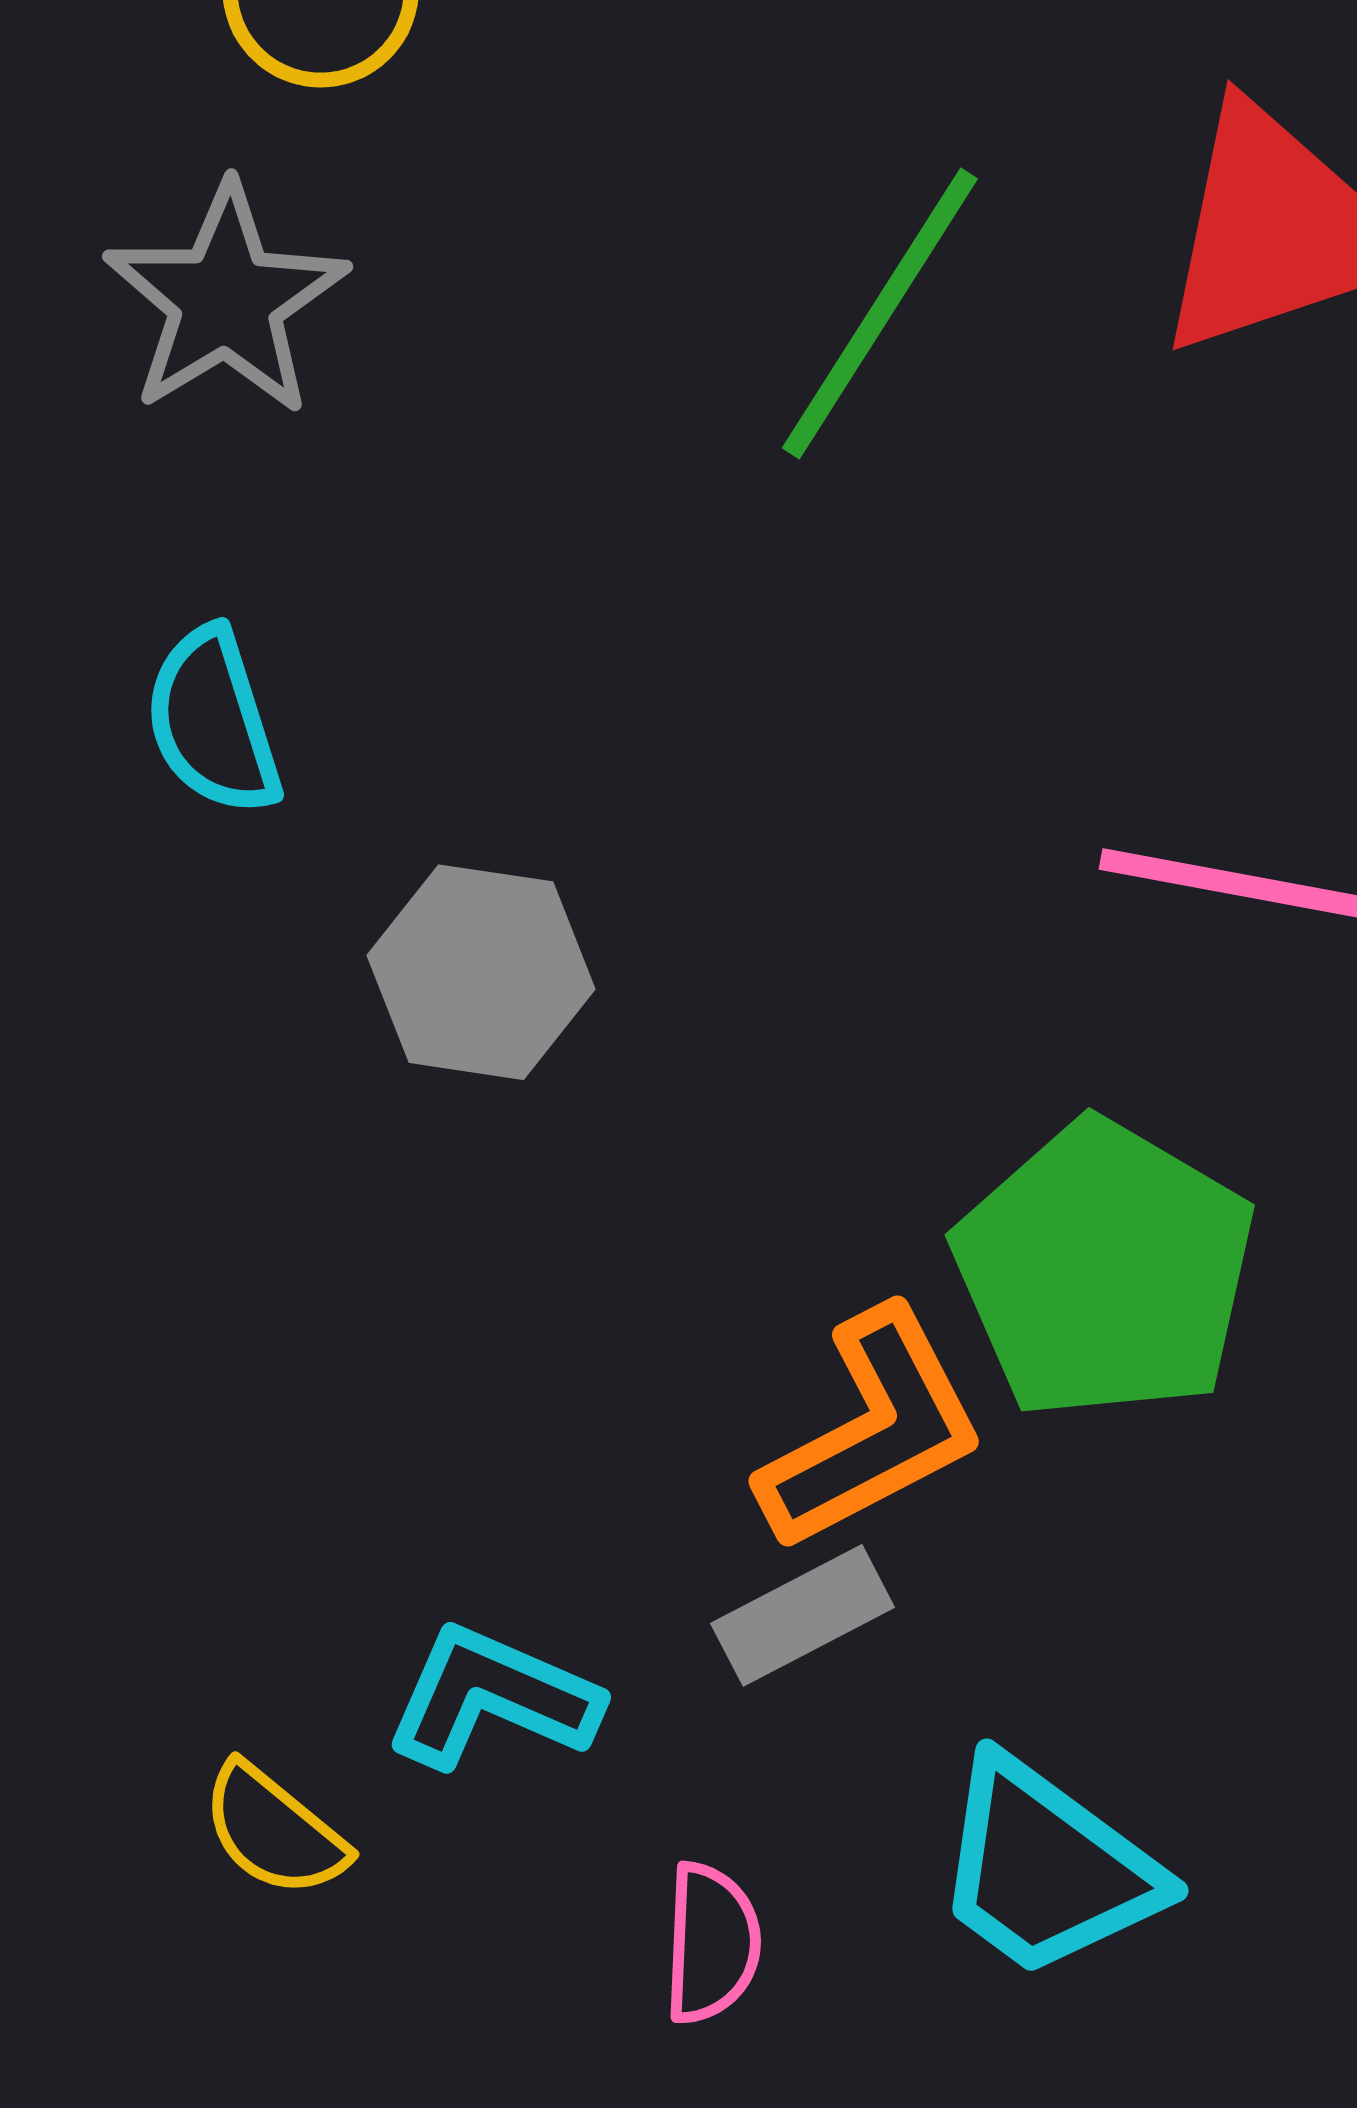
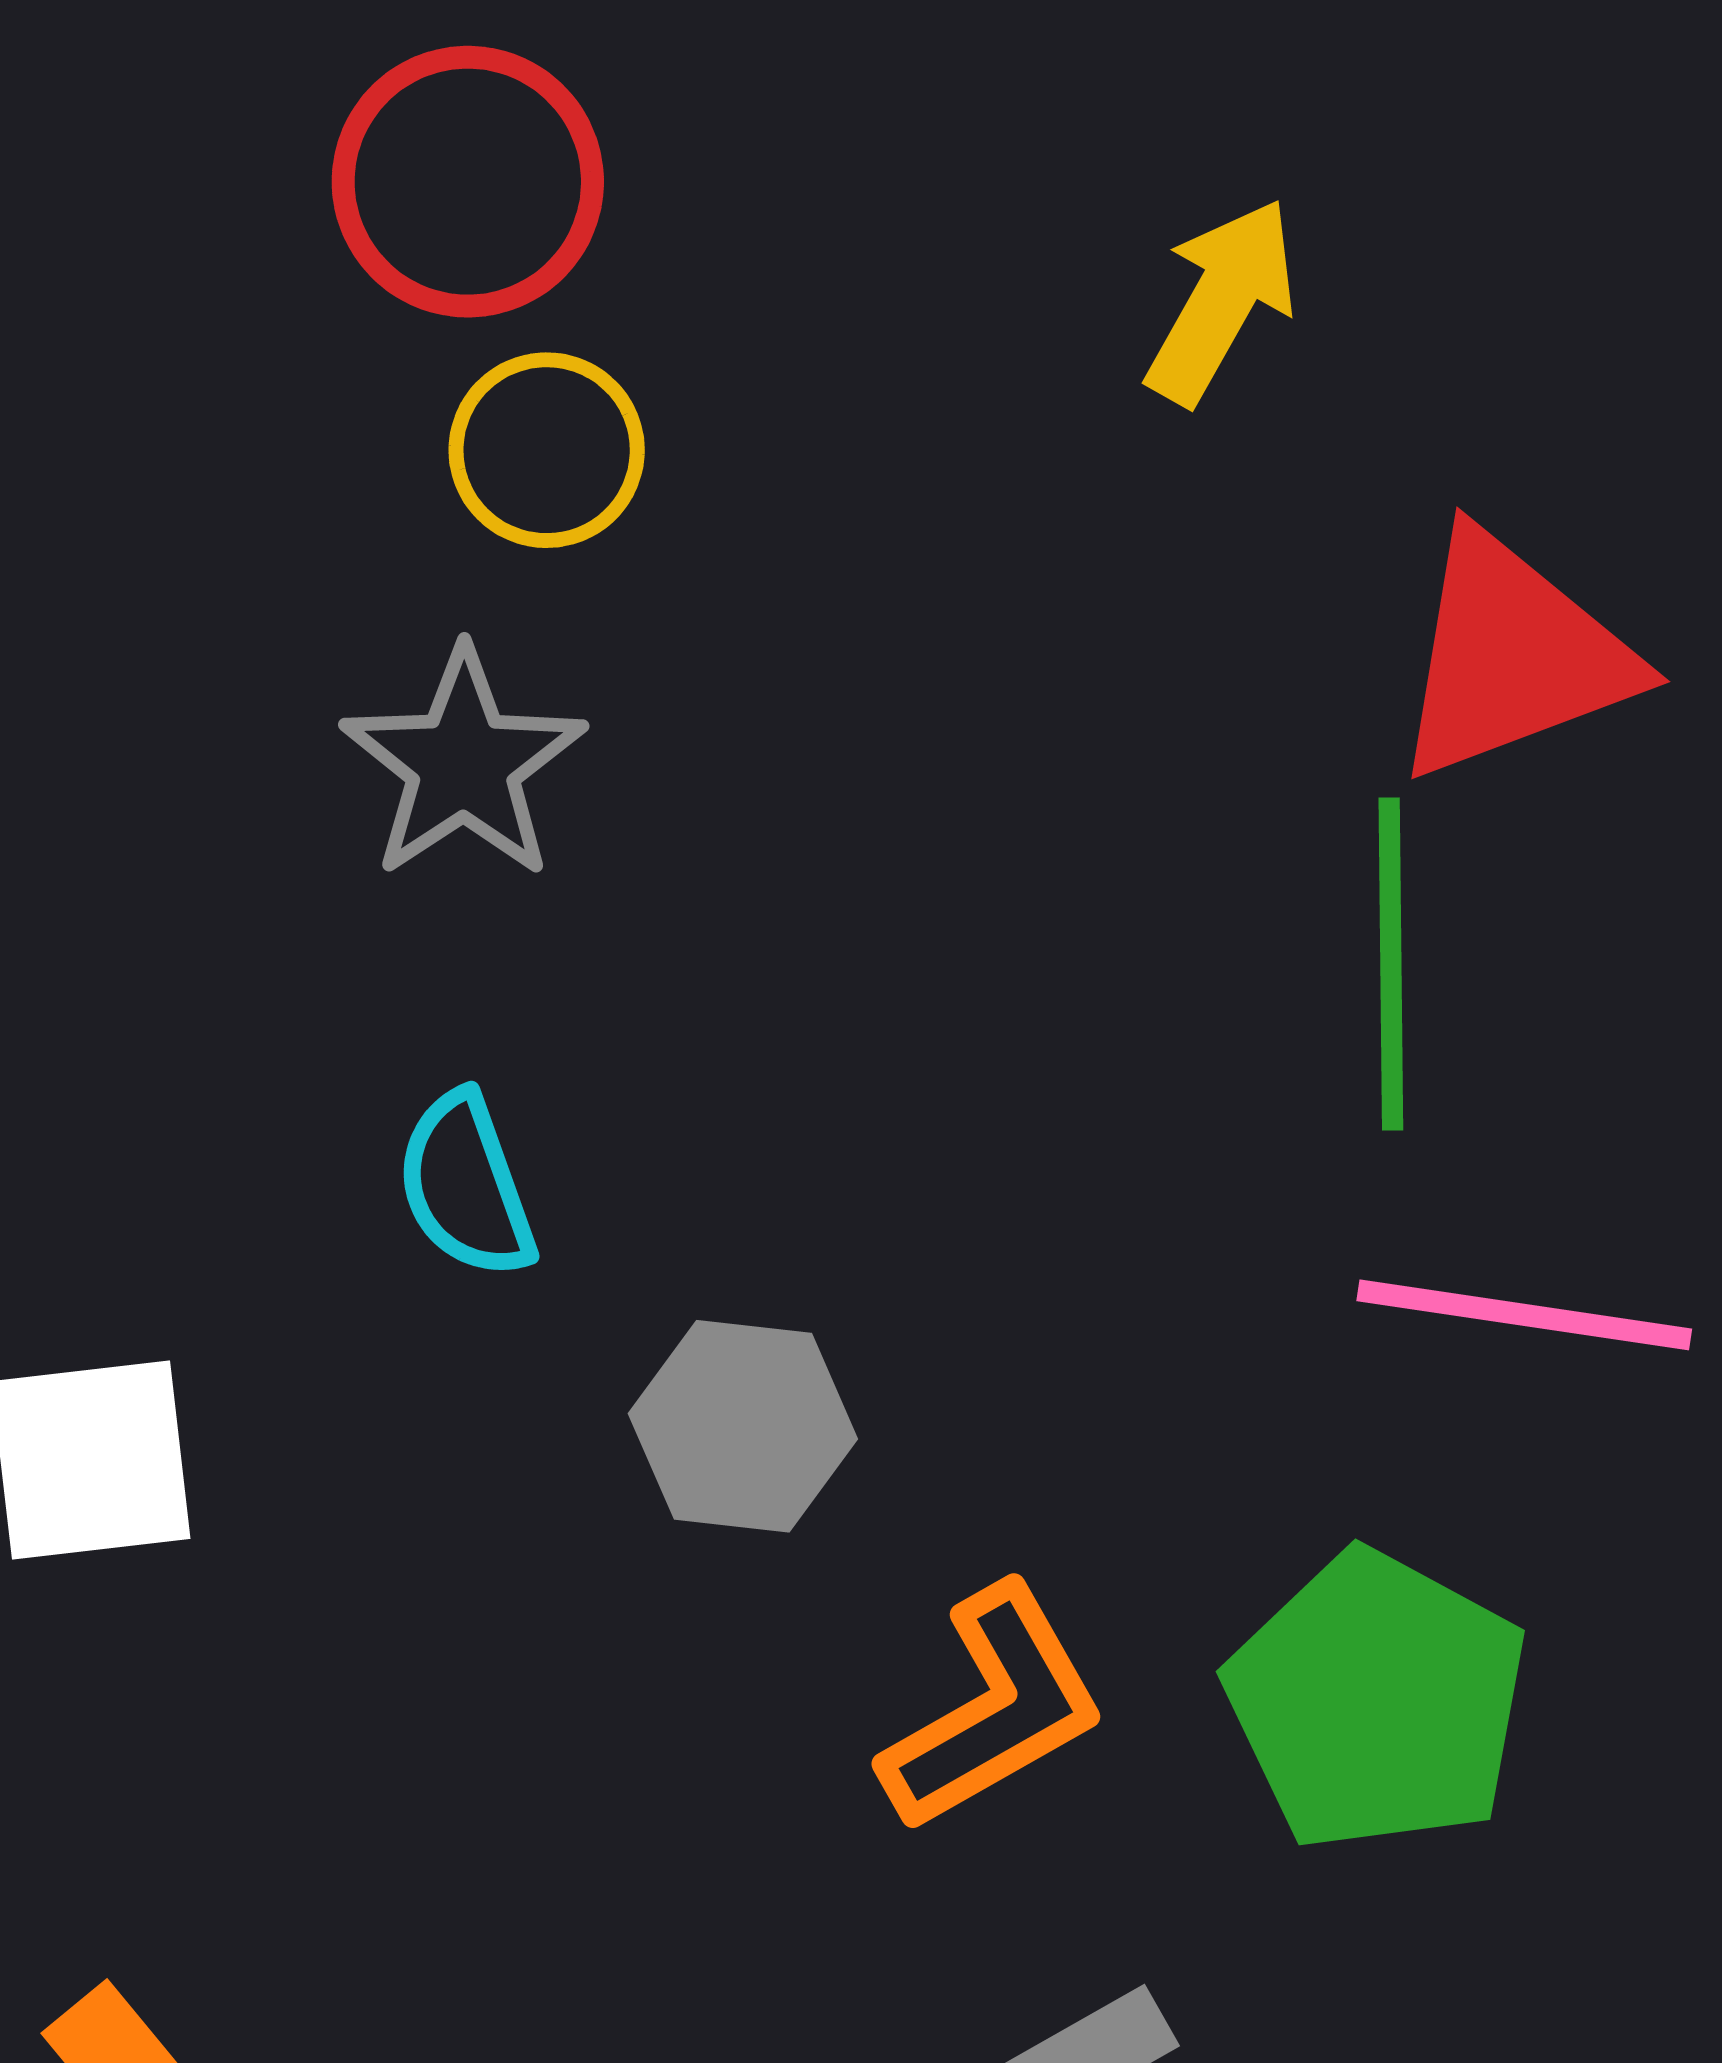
green line: (880, 313) -> (1391, 964), moved, turned -31
orange L-shape: (872, 1430) -> (993, 1709), moved

